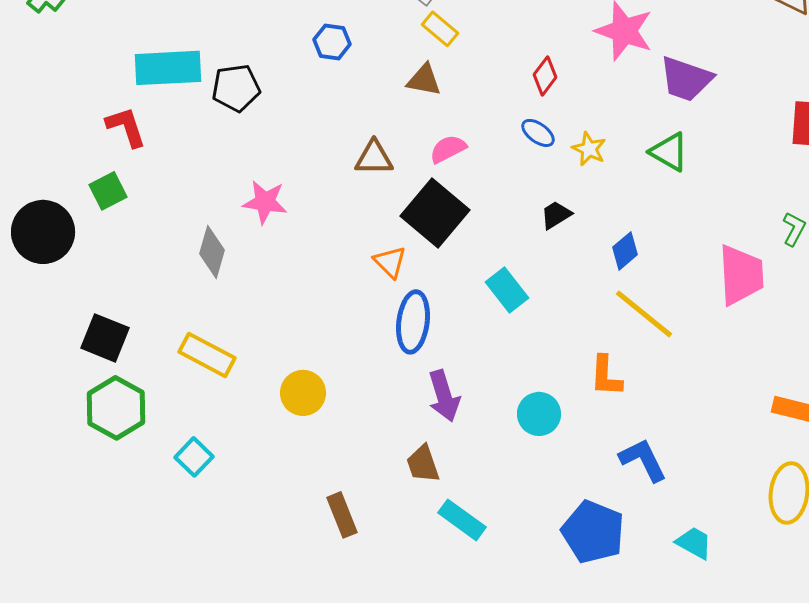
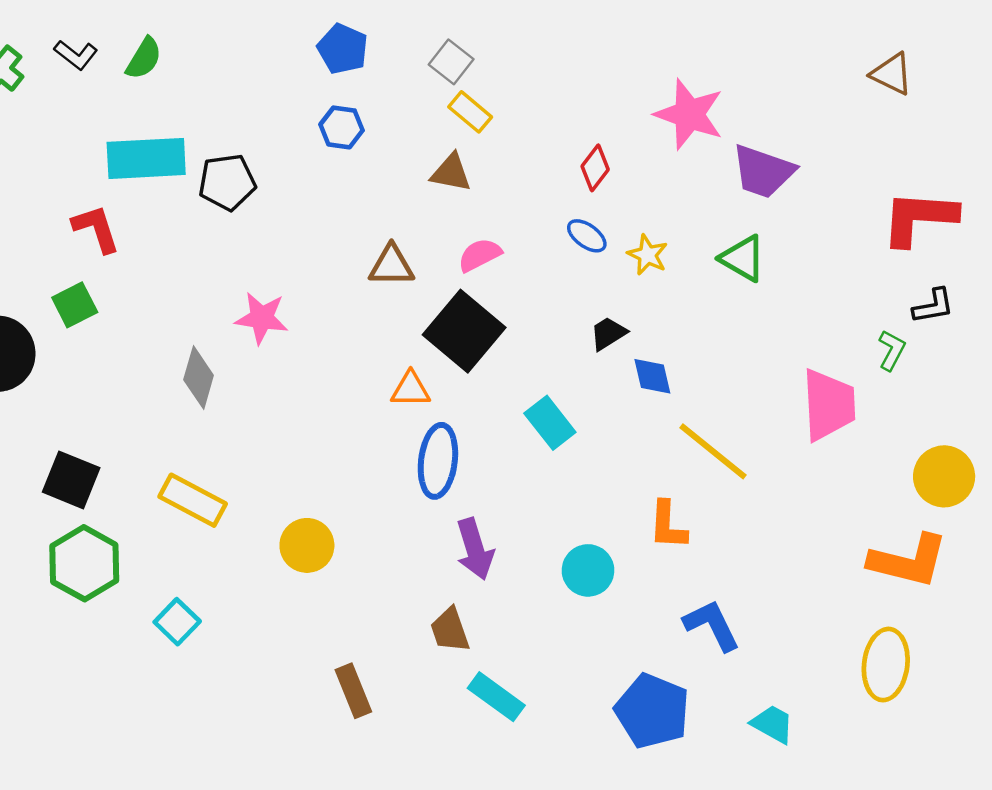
blue diamond: (625, 251) -> (652, 376), moved, turned -63
orange triangle: (390, 262) -> (411, 389), turned -45

